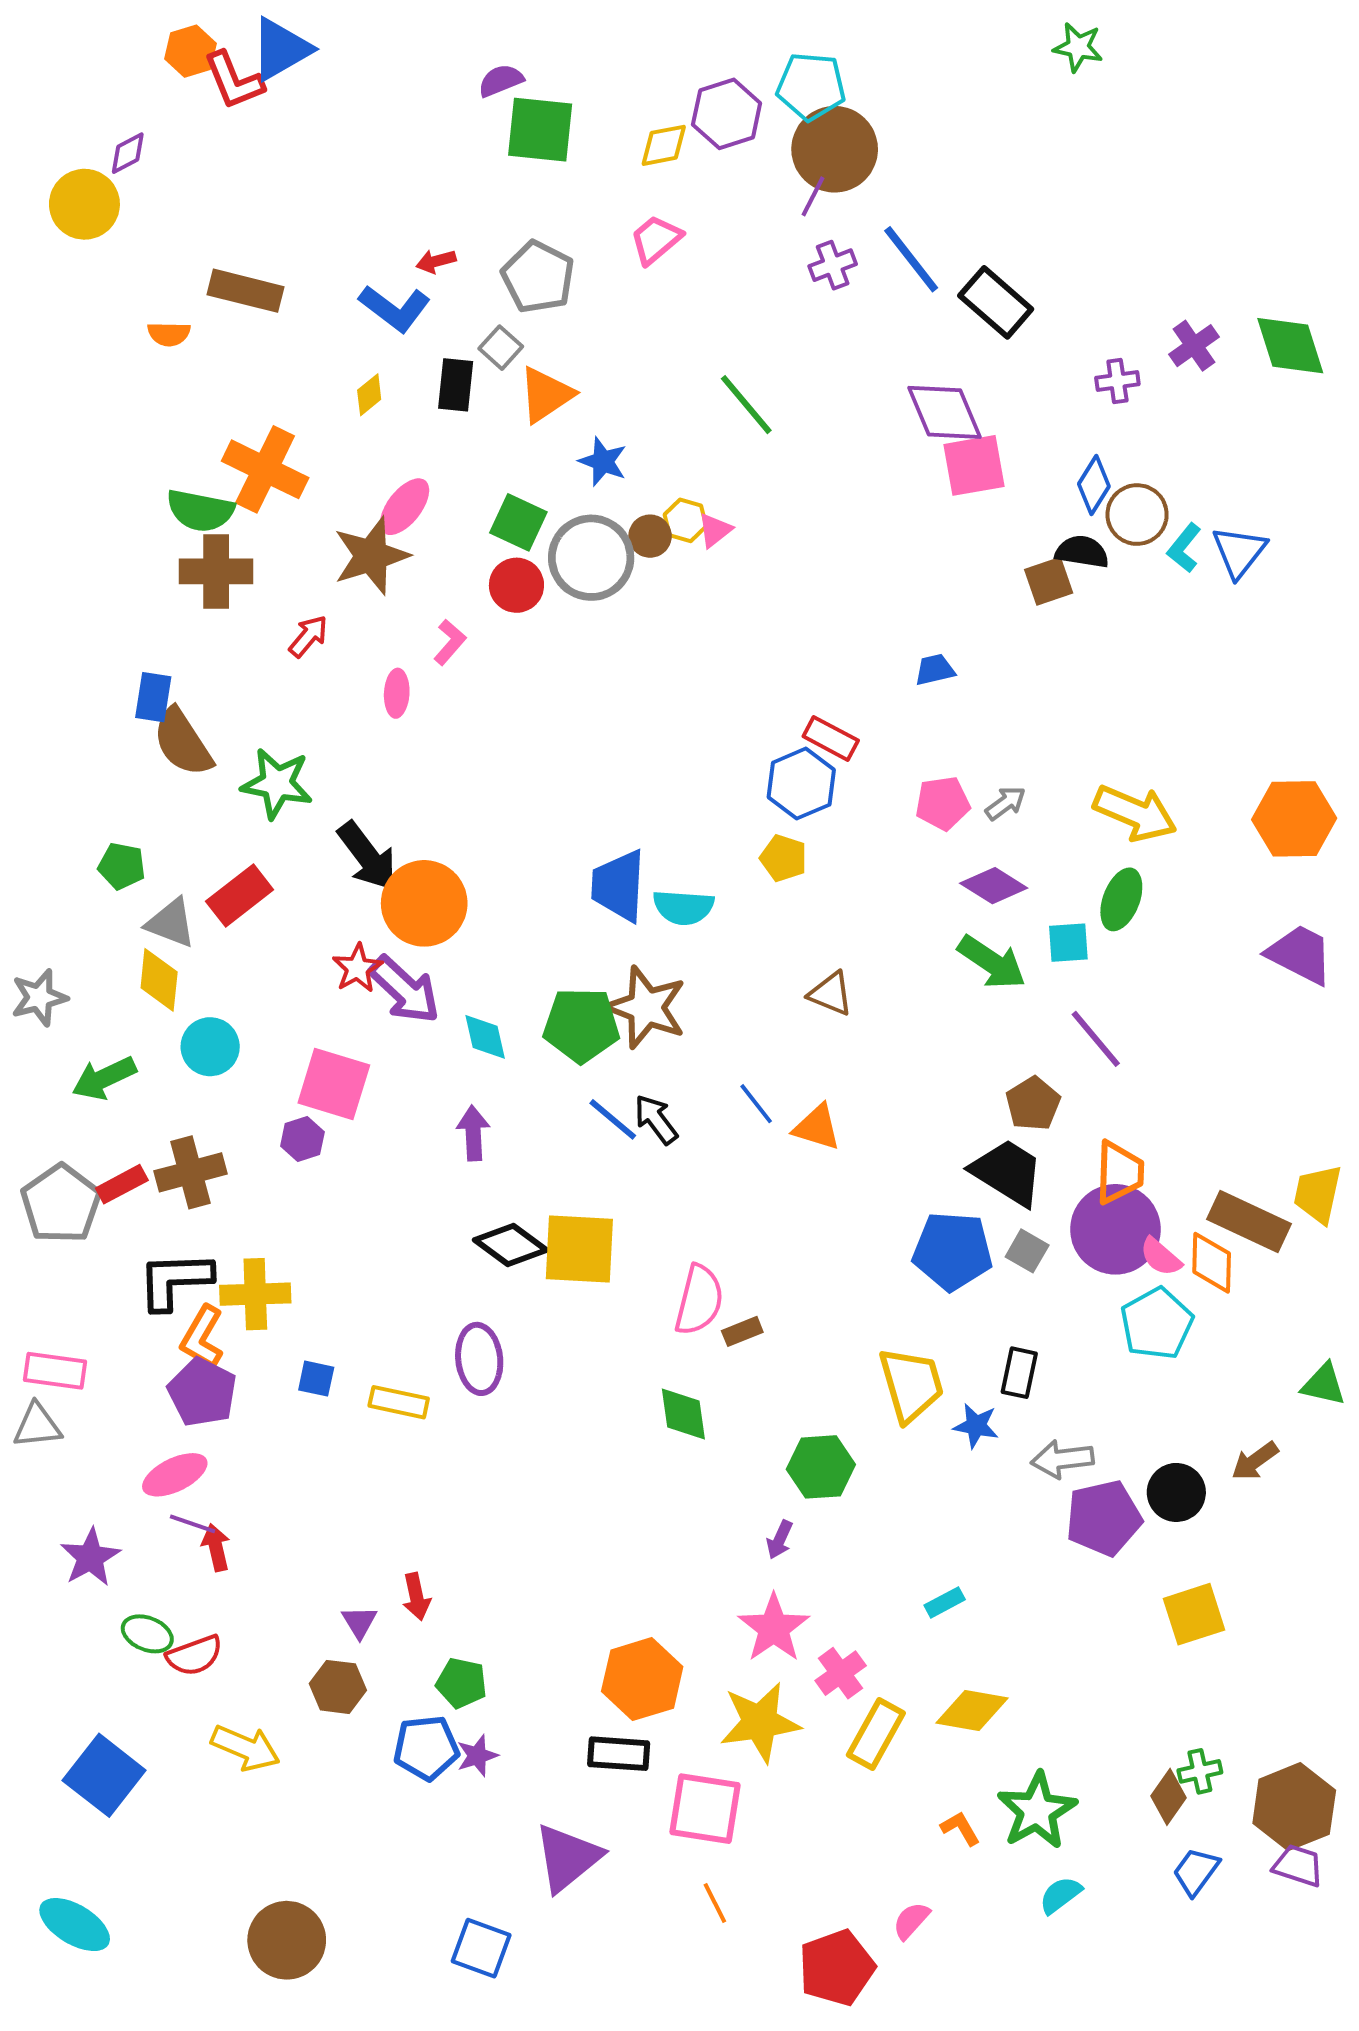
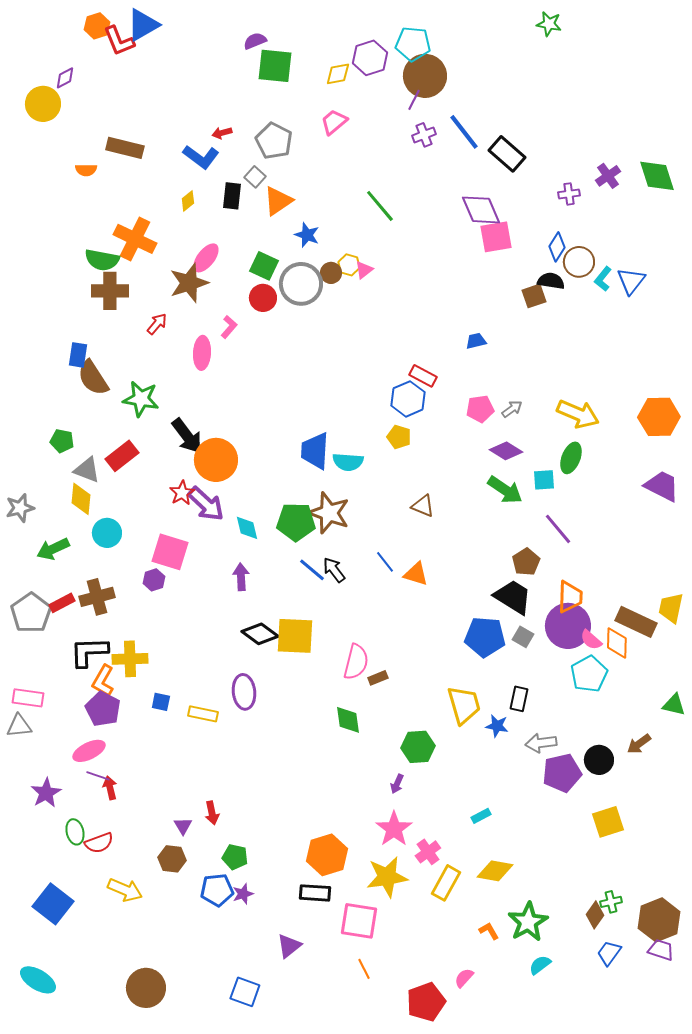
pink ellipse: (397, 693) -> (202, 353), size x1.4
green ellipse: (147, 1634) -> (75, 832), turned 55
purple triangle: (568, 1858) -> (289, 946), size x0.7

